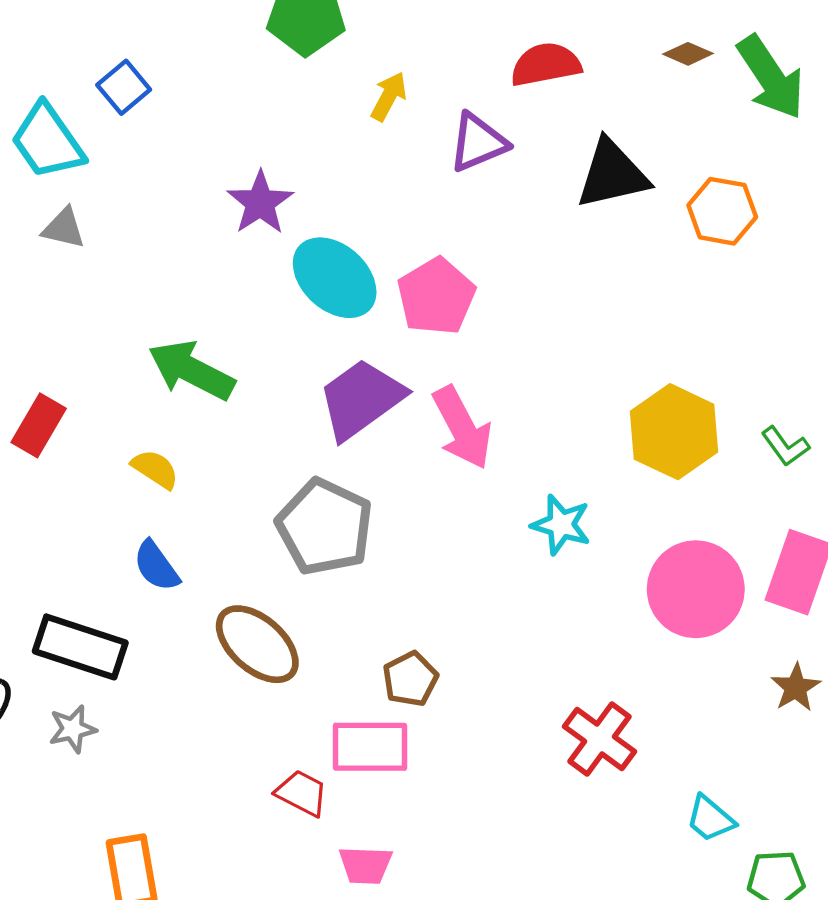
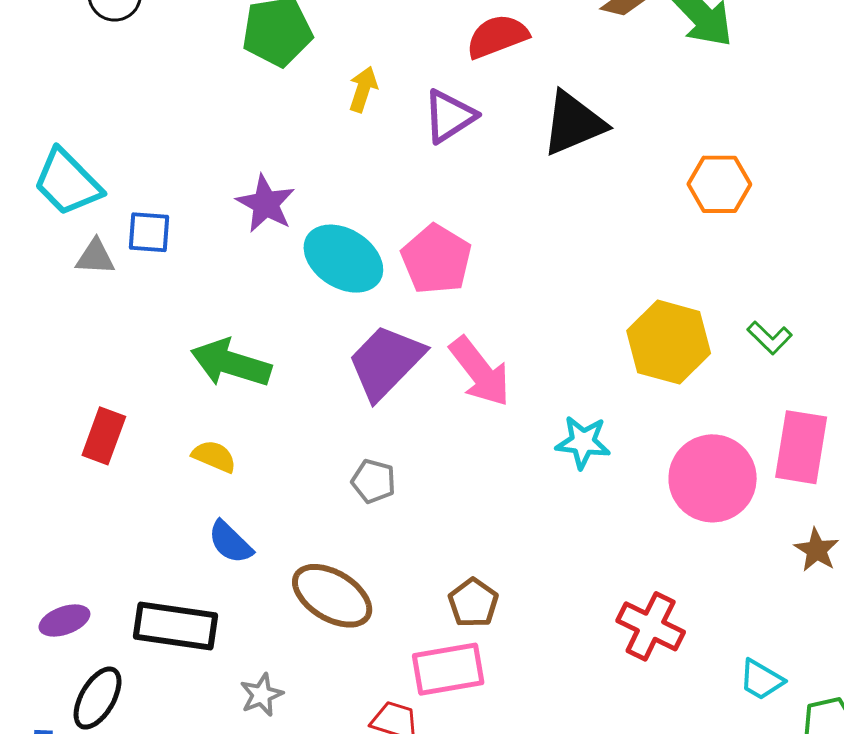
blue square: (124, 87) -> (149, 232), moved, turned -36
orange hexagon: (722, 211) -> (719, 184), moved
gray pentagon: (325, 527) -> (374, 481), size x0.5
gray star: (73, 729) -> (261, 695), moved

